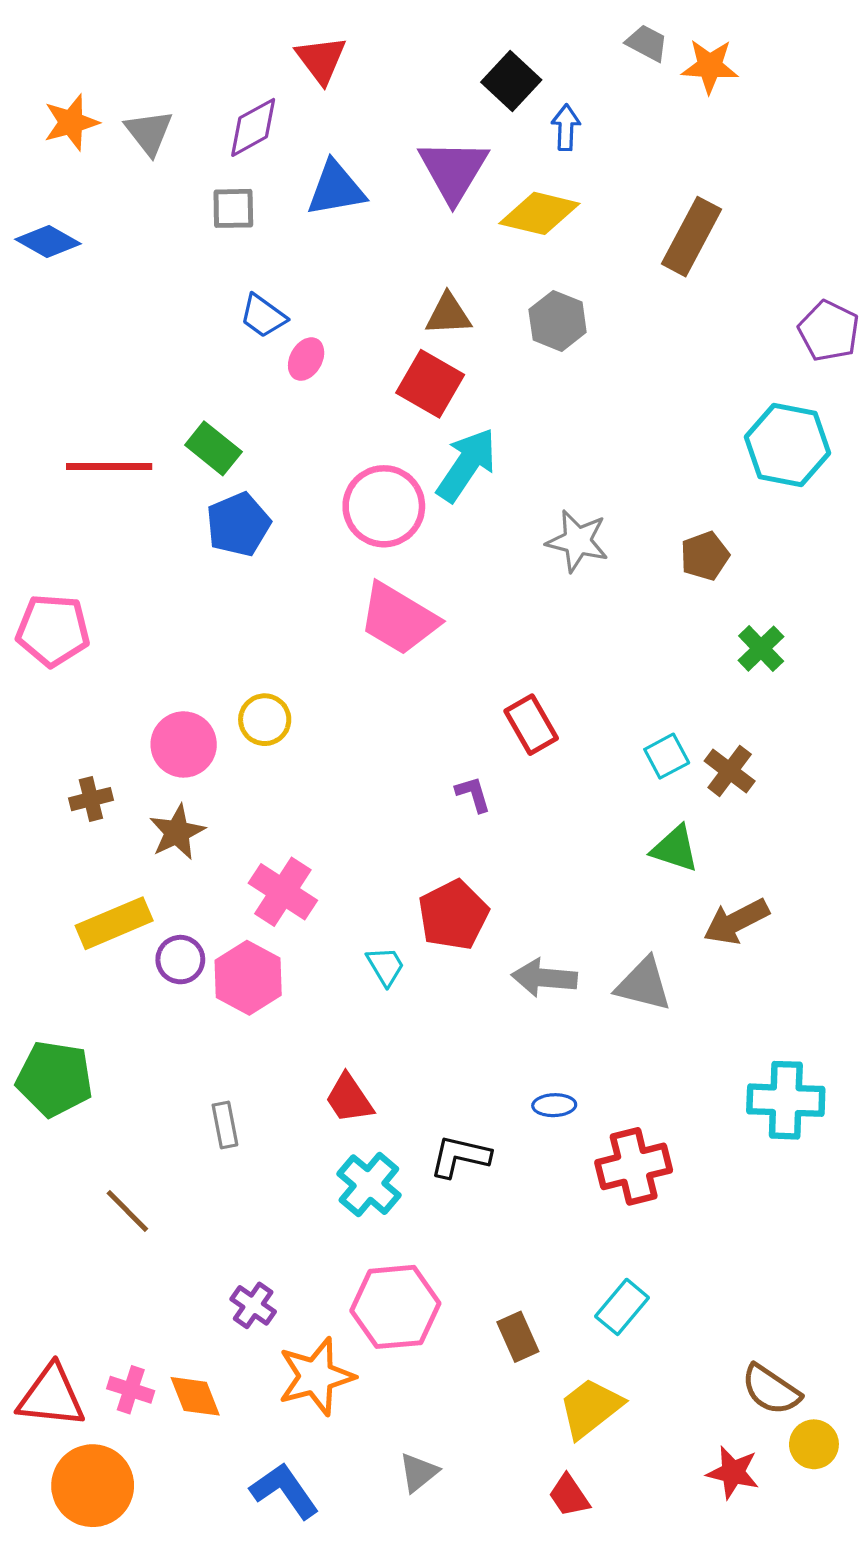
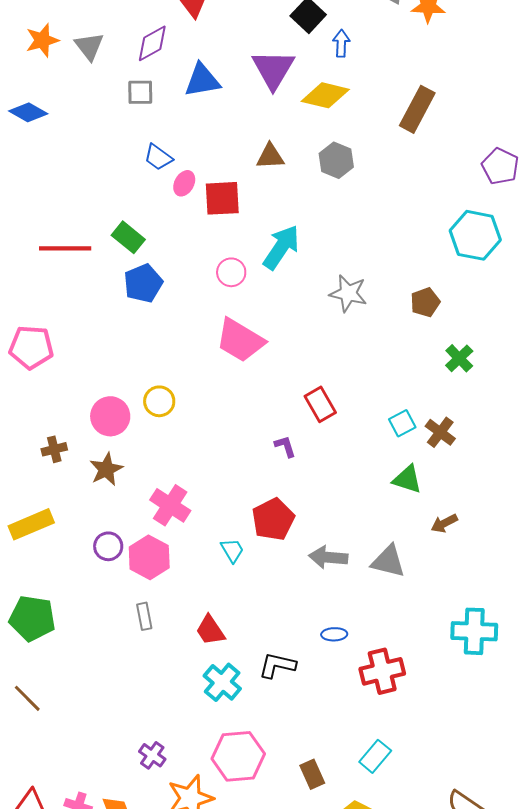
red square: (430, 384) -> (222, 198), moved, turned -33
pink circle: (384, 506) -> (231, 272), size x0.6
brown arrow: (736, 922) -> (444, 523), size x0.7
yellow rectangle: (114, 923) -> (31, 524), moved
gray rectangle: (225, 1125) -> (144, 616), moved
brown line: (127, 1211) -> (27, 698), moved

